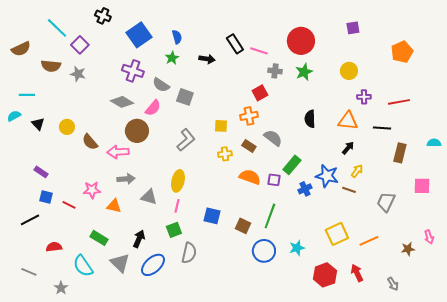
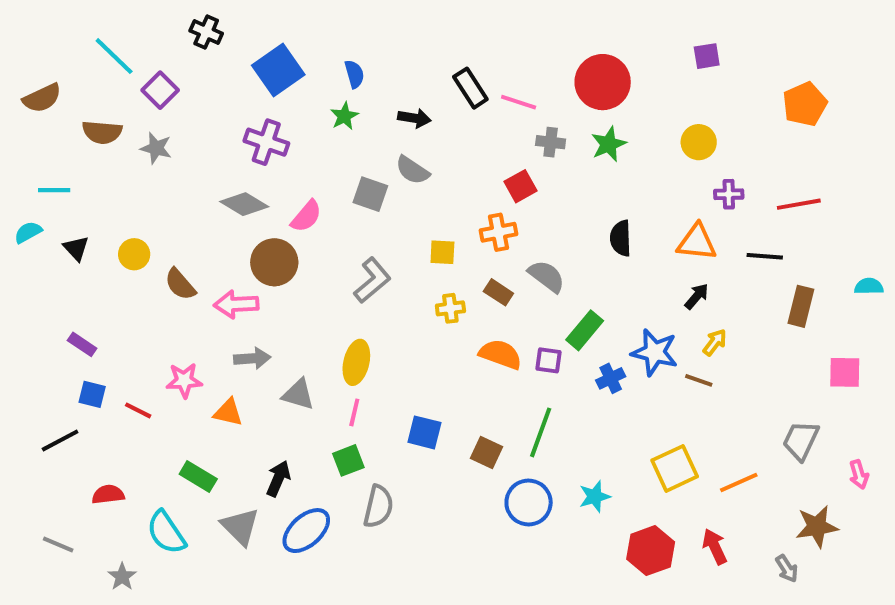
gray semicircle: (161, 85) -> (412, 170), moved
gray trapezoid: (386, 202) -> (801, 440), moved
brown star: (408, 249) -> (817, 527), moved, size x1.5

